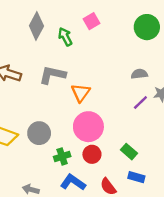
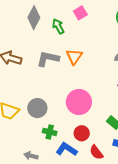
orange triangle: (81, 93) -> (74, 57), moved
red circle: (92, 154) -> (82, 133), moved
green cross: (62, 156) -> (50, 132), moved, turned 32

